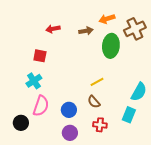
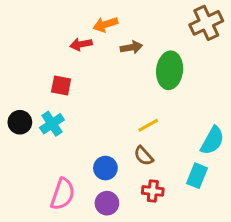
orange arrow: (107, 19) -> (105, 24), moved
brown cross: (135, 29) -> (206, 23), moved
pink semicircle: (41, 106) -> (63, 194), moved
black circle: (21, 123) -> (20, 122), moved

